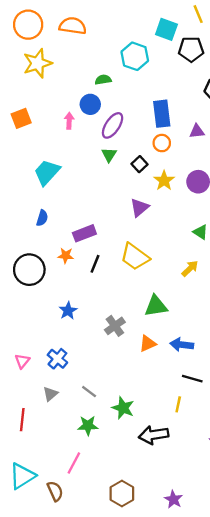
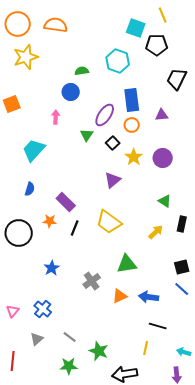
cyan hexagon: (135, 56) -> (118, 61), moved
pink arrow: (69, 121) -> (56, 117), moved
purple ellipse: (113, 125) -> (105, 115), moved
purple rectangle: (84, 233) -> (66, 202), turned 66

